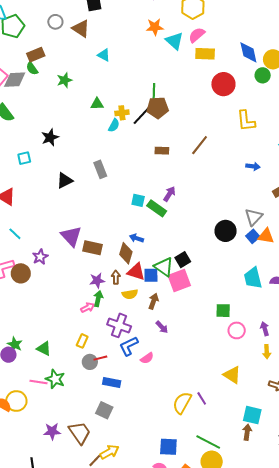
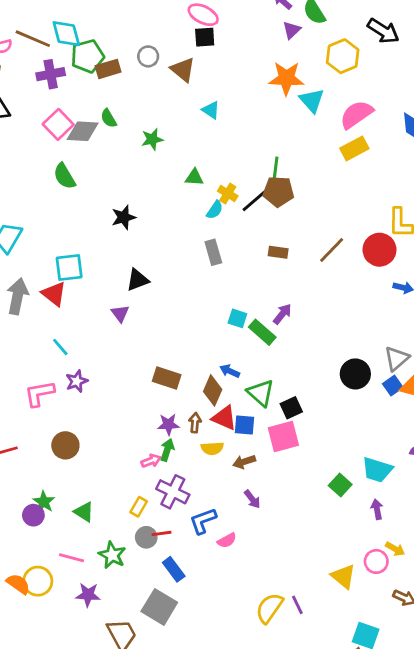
orange star: (155, 27) -> (286, 78), size x1.4
pink semicircle: (197, 35) -> (356, 114), moved, size x1.4
yellow rectangle: (205, 54) -> (354, 148), moved, turned -36
brown rectangle: (36, 55) -> (108, 69), moved
red circle: (223, 84) -> (379, 250), moved
yellow cross: (122, 113) -> (228, 194), turned 32
cyan square: (24, 158) -> (69, 267), moved, size x1.5
gray rectangle: (100, 169) -> (213, 252), moved
purple triangle: (71, 236) -> (120, 313), moved, size x0.6
purple star: (40, 257) -> (77, 381), moved
green triangle: (164, 267) -> (261, 393), moved
brown circle: (21, 273) -> (65, 445), moved
cyan trapezoid: (253, 278) -> (377, 470), moved, turned -65
brown arrow: (153, 301) -> (244, 462), turned -133
green square: (223, 311) -> (340, 485), turned 35
purple cross: (119, 325) -> (173, 492), moved
purple arrow: (265, 329) -> (377, 509), moved
pink circle: (237, 330) -> (376, 561), moved
yellow arrow: (267, 352) -> (395, 549), turned -64
green star: (55, 379) -> (112, 555), moved
blue rectangle: (112, 383) -> (174, 569), turned 36
gray square: (104, 410) -> (159, 607), size x1.4
purple star: (52, 431) -> (88, 595), moved

